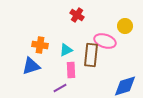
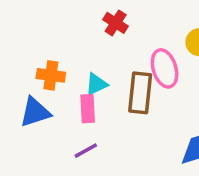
pink ellipse: (105, 41) -> (165, 68), turned 55
pink rectangle: (71, 70) -> (88, 109), moved

